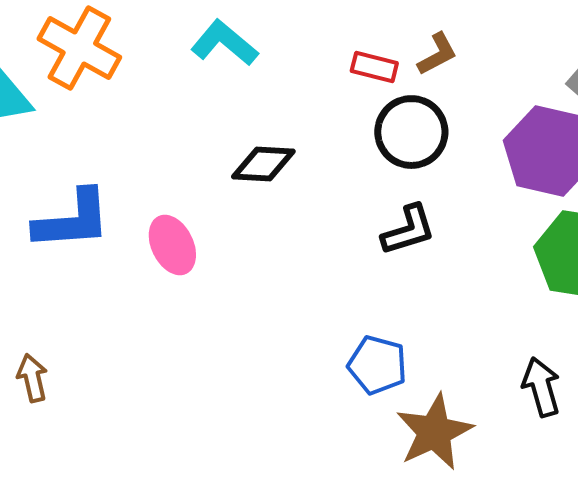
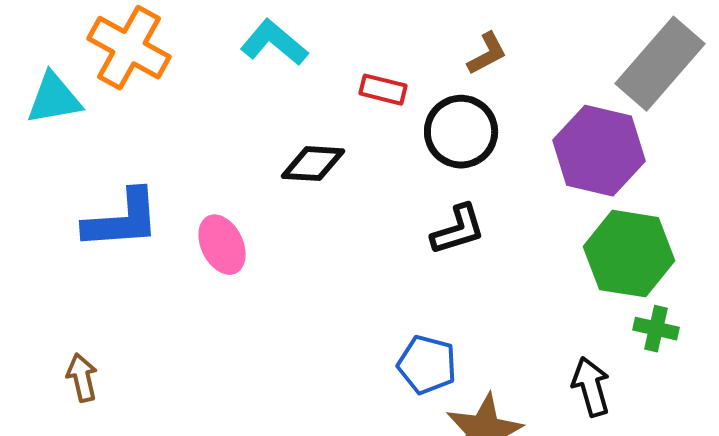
red rectangle: (374, 67) -> (383, 90), moved

